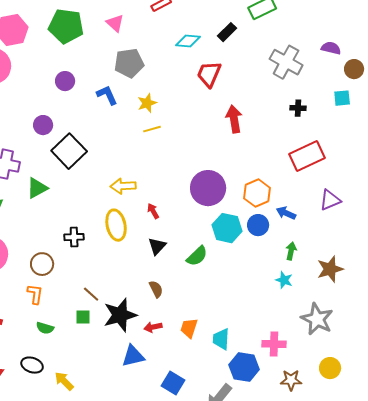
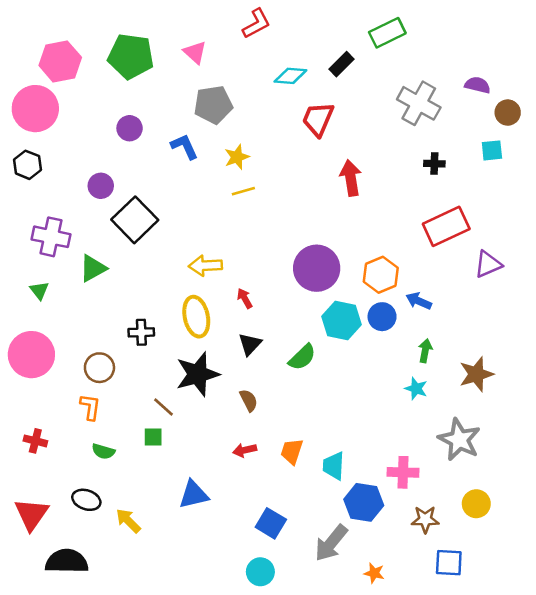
purple triangle: (330, 200) -> (488, 264), moved
black star: (120, 315) -> (198, 374), moved
blue triangle: (133, 356) -> (194, 495), moved

